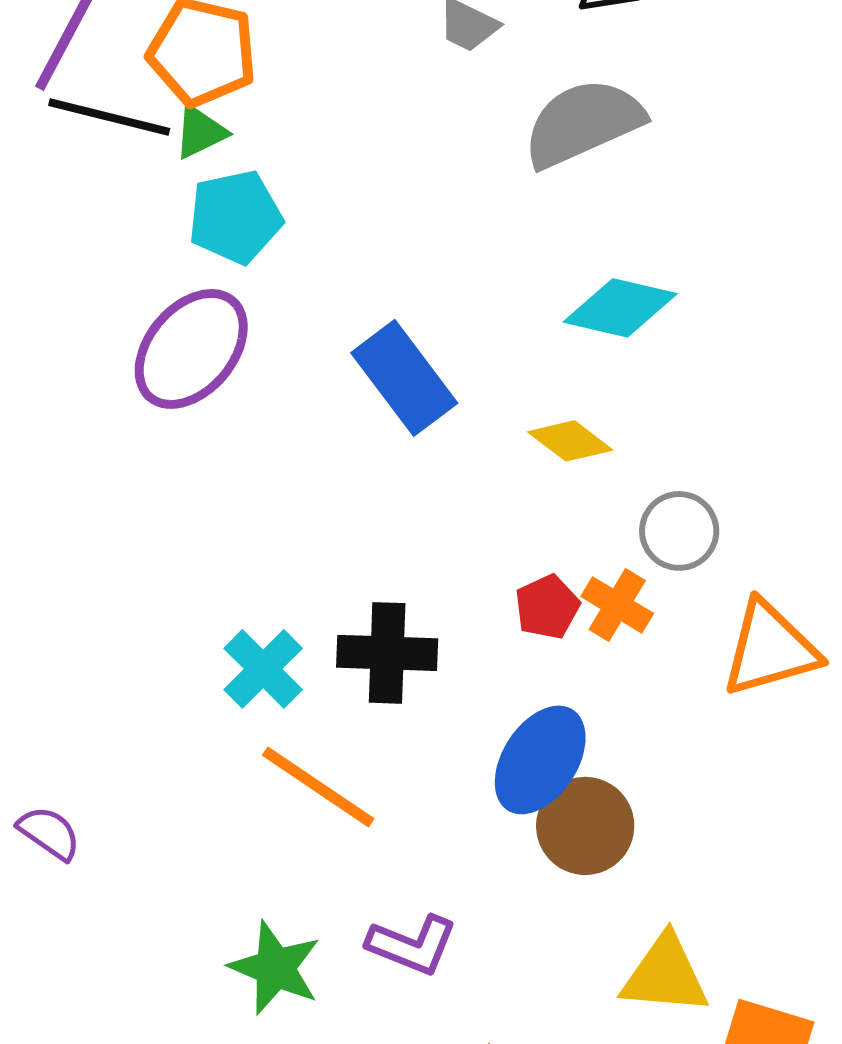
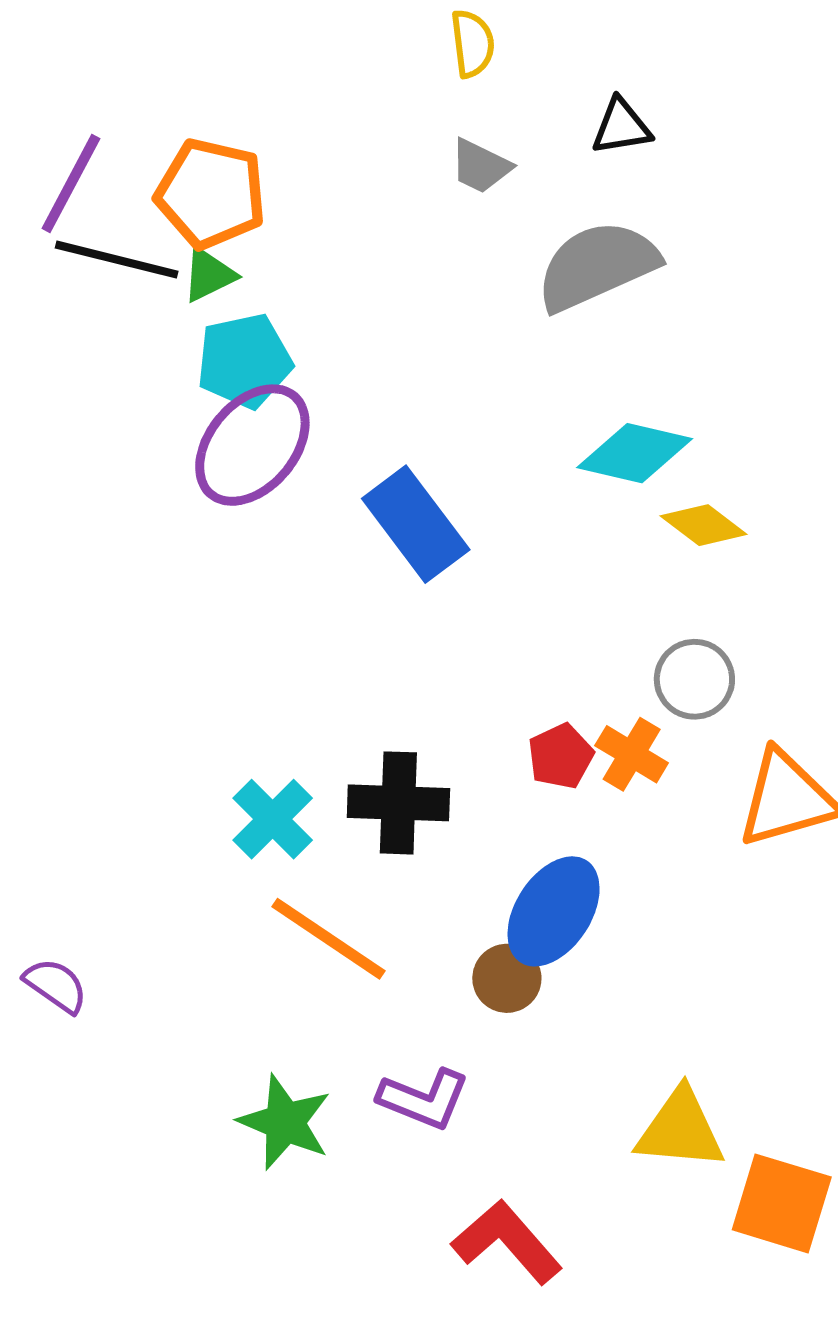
purple ellipse: (191, 349) -> (252, 445), moved
yellow diamond: (570, 441) -> (704, 525), moved
brown circle: (585, 826) -> (507, 978), moved, size x0.7

